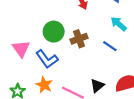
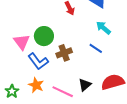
brown cross: (79, 39) -> (64, 53), moved
pink triangle: (21, 49) -> (22, 42), moved

